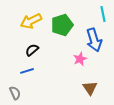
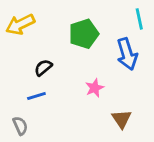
yellow arrow: (31, 21) -> (20, 24), moved
pink star: (80, 59) -> (95, 88), moved

